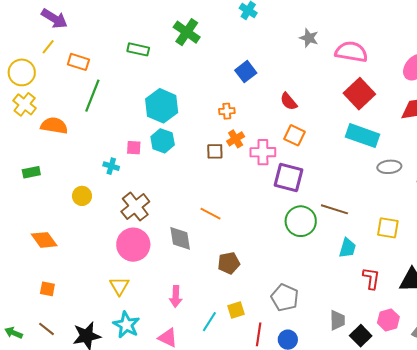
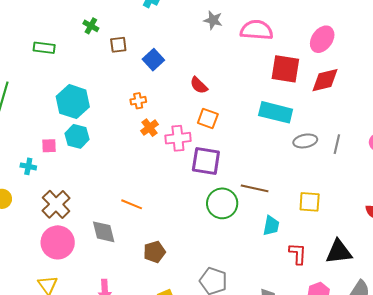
green cross: (187, 32) -> (91, 26), size x0.6
red square: (359, 94) -> (285, 69), moved, turned -32
brown square: (215, 151) -> (118, 45), moved

